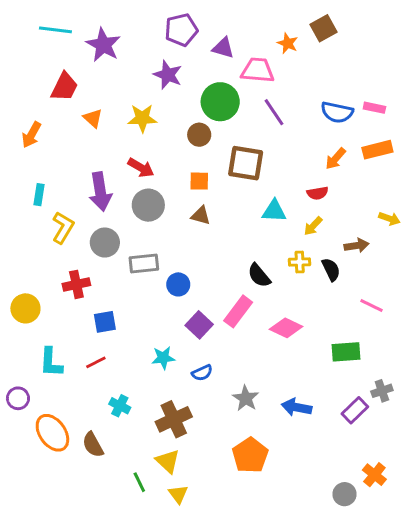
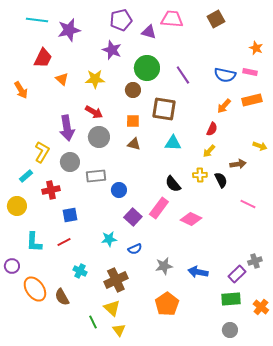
orange star: (288, 43) -> (256, 48), moved
purple star: (103, 45) -> (69, 30), turned 30
pink trapezoid: (258, 70) -> (172, 19), moved
orange arrow: (31, 135) -> (21, 90), turned -60
red semicircle: (318, 193) -> (212, 129), turned -56
cyan rectangle: (39, 195) -> (26, 176), moved, turned 40
cyan triangle: (274, 211) -> (173, 143), moved
green rectangle: (346, 352) -> (231, 299), moved
gray star: (246, 398) -> (164, 266), turned 30
orange cross: (374, 475) -> (261, 307), moved

